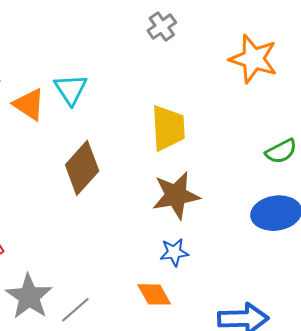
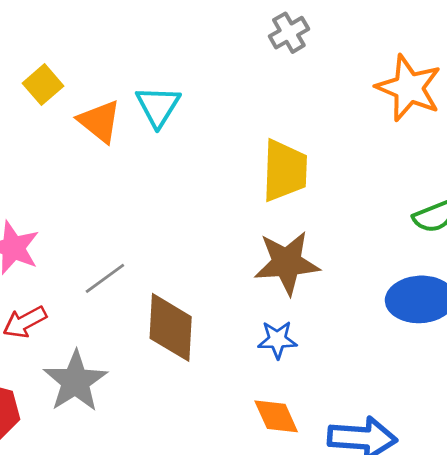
brown diamond: (82, 168) -> (171, 327), moved, turned -44
orange diamond: (154, 294) -> (276, 416), moved
gray line: (75, 310) -> (105, 278), moved

